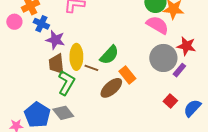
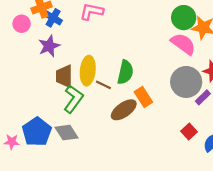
blue cross: (41, 24) -> (53, 18), moved
purple star: (55, 40) -> (49, 46), moved, turned 30
green semicircle: (109, 55) -> (125, 72), turned -35

